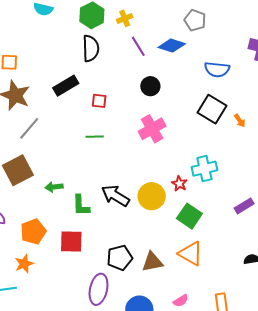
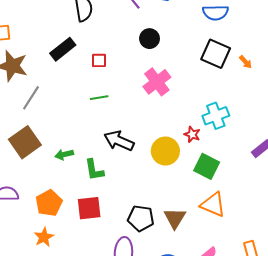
black arrow: (115, 196) -> (119, 141), moved
black pentagon: (120, 258) -> (141, 218), turned 30
brown triangle: (152, 262) -> (175, 218), turned -40

